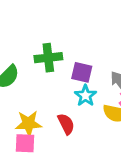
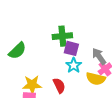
green cross: (48, 58) -> (62, 36), moved

